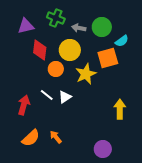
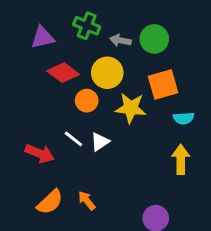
cyan semicircle: (122, 41) -> (184, 118), moved, turned 32
red diamond: (40, 50) -> (63, 73), turned -60
yellow star: (86, 74) -> (131, 108), turned 30
red arrow: (24, 105) -> (40, 154), turned 96

